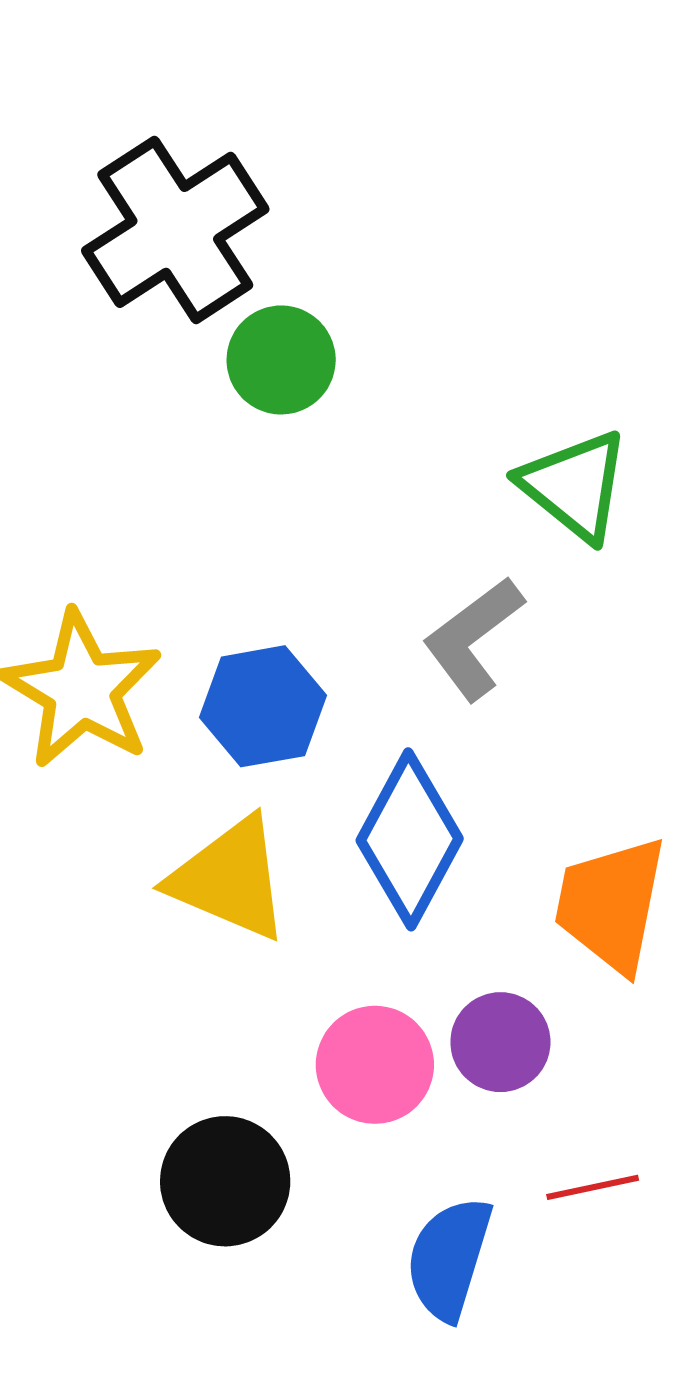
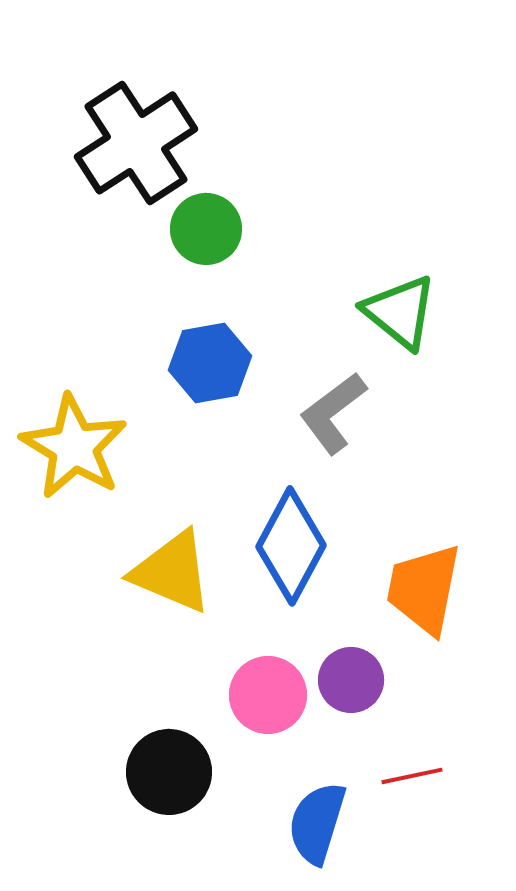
blue hexagon: (263, 706) -> (210, 363), moved

